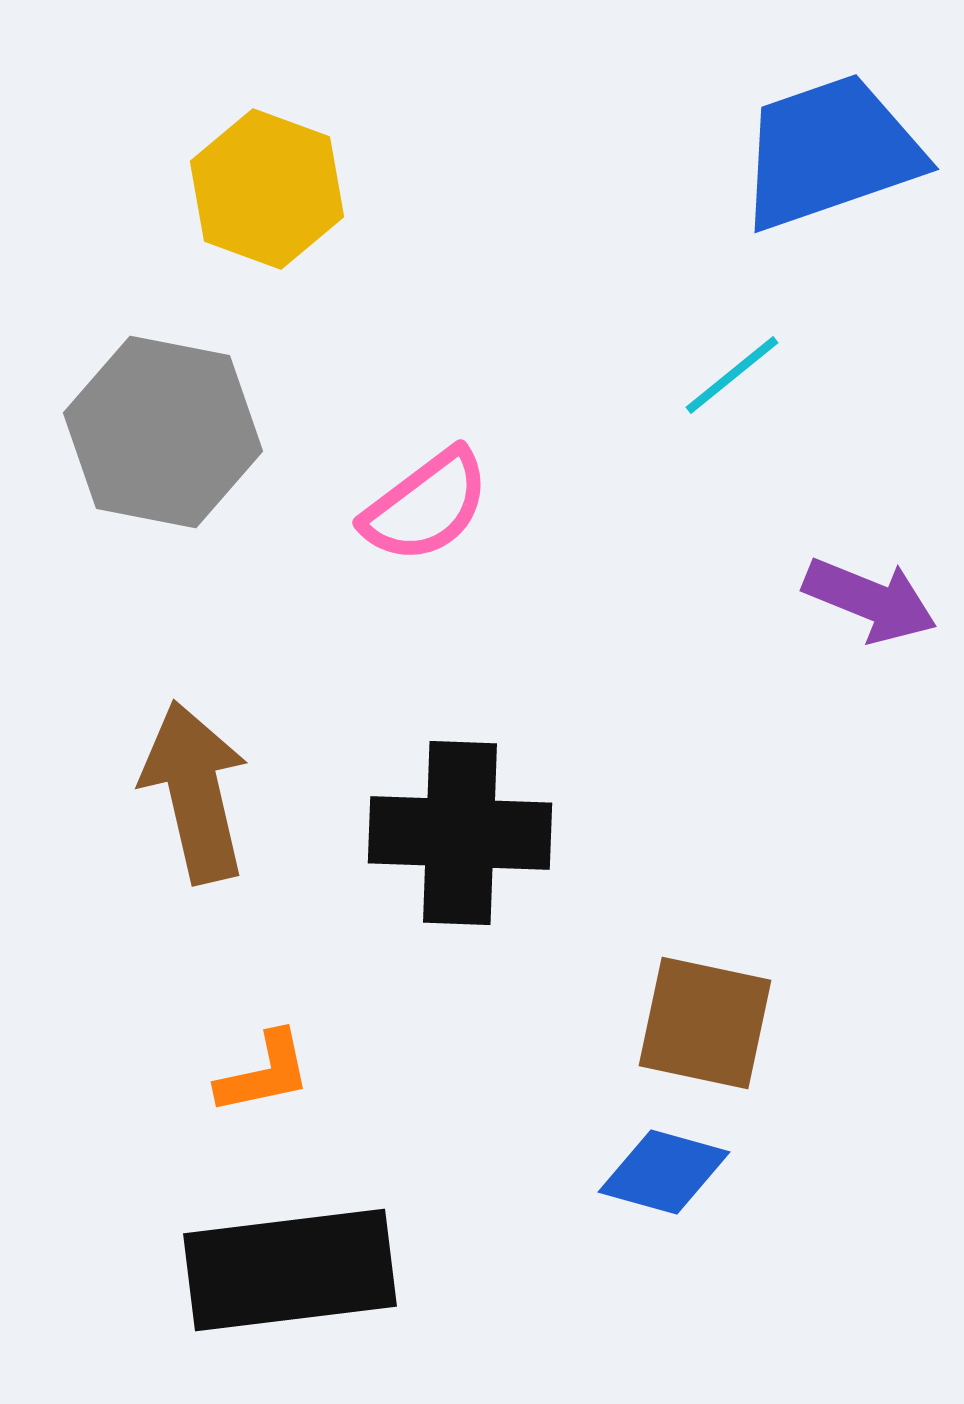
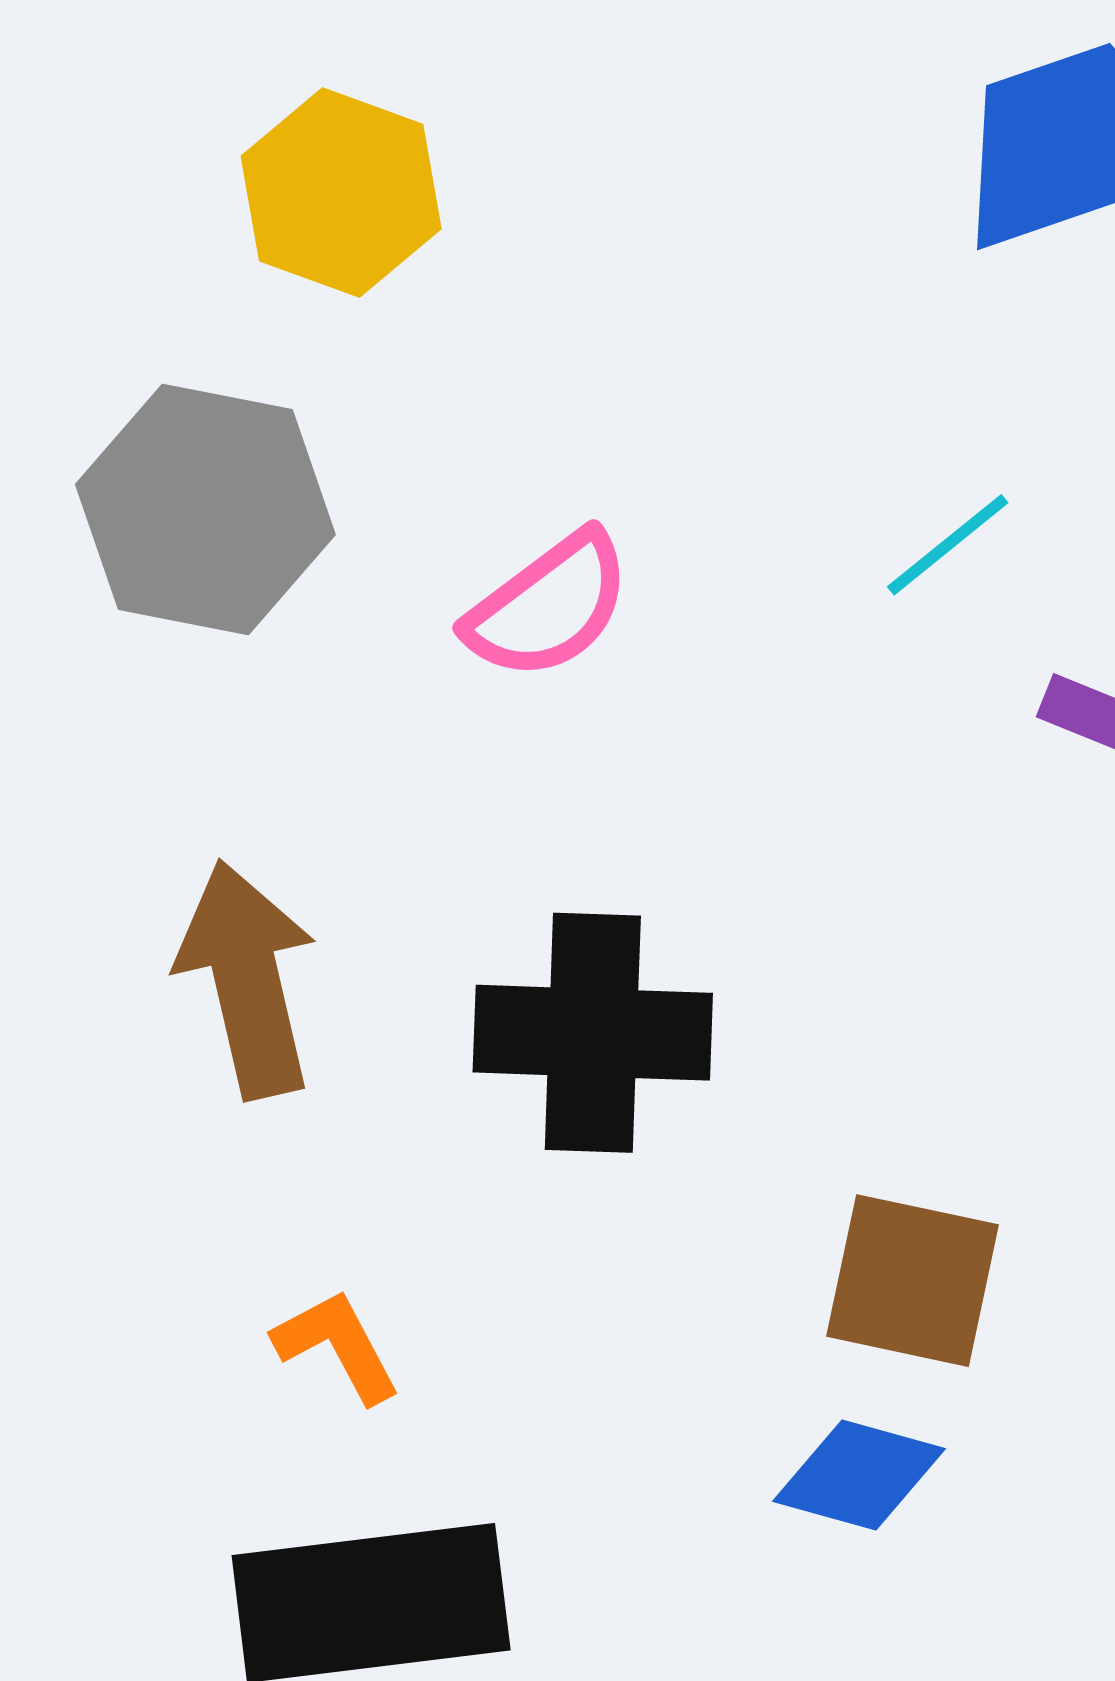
cyan line: (732, 375) -> (948, 545), moved
orange L-shape: (264, 1073) -> (337, 1346), turned -106

